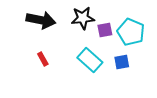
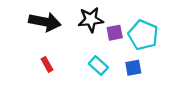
cyan rectangle: (90, 60) -> (98, 66), size x0.7

